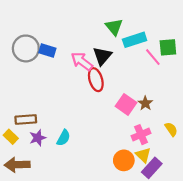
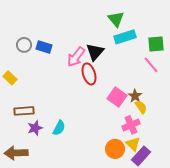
green triangle: (114, 27) -> (116, 19), moved
gray circle: (26, 48) -> (24, 45), size x0.6
pink line: (153, 57) -> (151, 65), moved
pink arrow: (82, 61) -> (76, 57), turned -90
yellow semicircle: (171, 129) -> (141, 107), moved
yellow rectangle: (11, 137) -> (10, 78), moved

